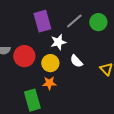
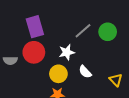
purple rectangle: (42, 21) -> (35, 27), moved
red circle: (24, 56) -> (34, 52), moved

